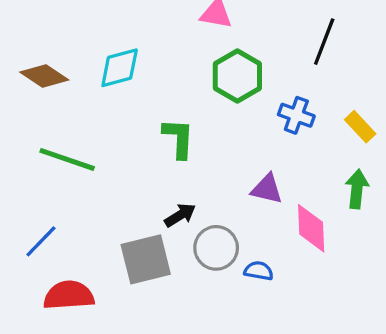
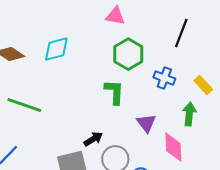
green L-shape: (178, 138) -> (114, 92), moved
purple triangle: (267, 189) -> (146, 123), turned 40
green arrow: (357, 189) -> (189, 114), moved

